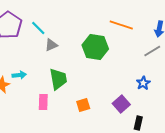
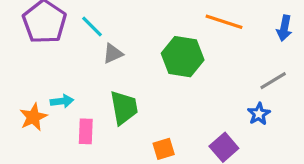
gray line: (152, 51) -> (273, 81), moved
pink rectangle: (43, 102) -> (86, 131), moved

